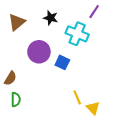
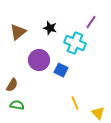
green semicircle: (16, 100) -> (17, 105), turned -80
yellow triangle: (93, 108) -> (98, 113), moved

